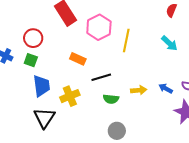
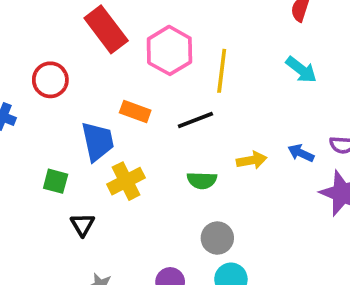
green square: (31, 60) -> (56, 181), moved
black line: (101, 77) -> (195, 120), moved
blue trapezoid: (42, 86) -> (98, 141), moved
black triangle: (44, 118) -> (82, 225), size x0.6

